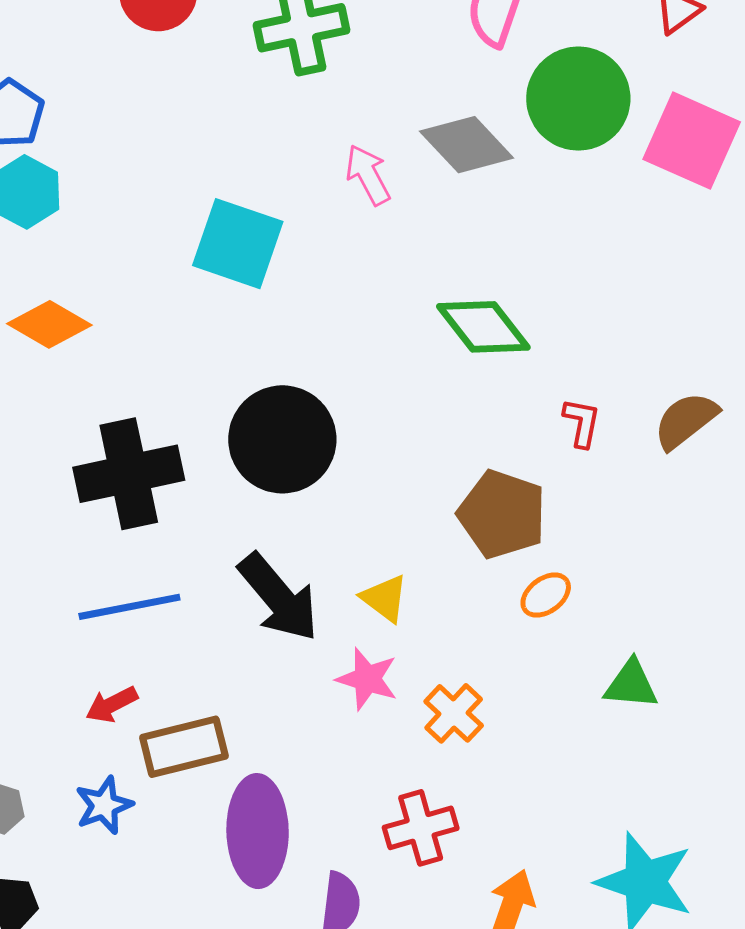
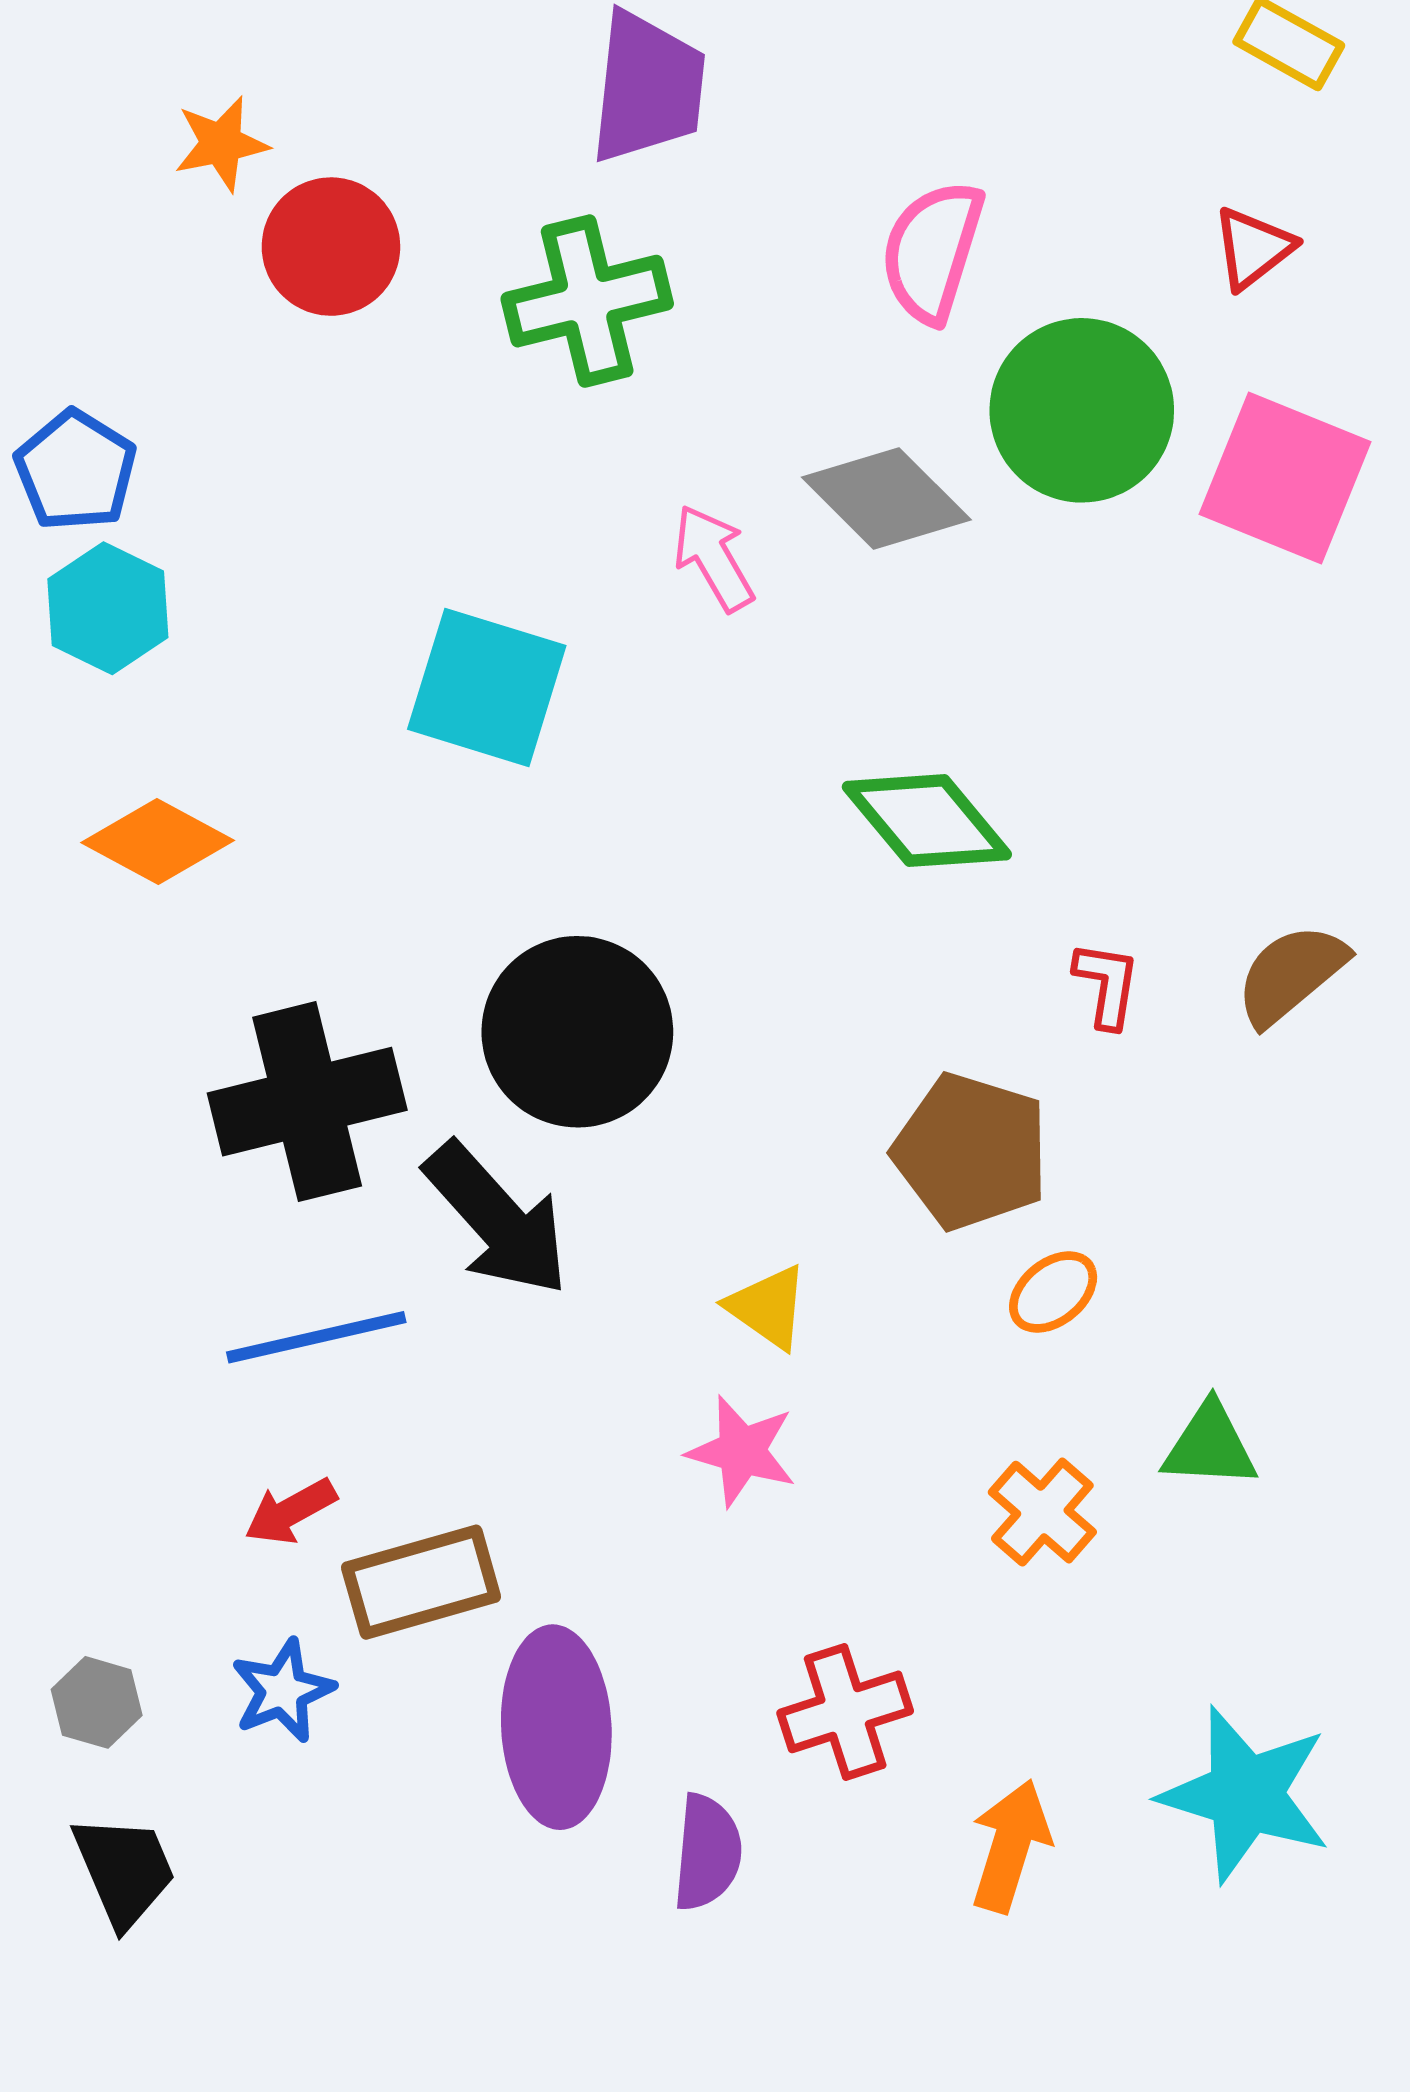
black arrow: (279, 597) -> (497, 1219), moved
orange cross: (454, 713) -> (1042, 1512), moved

